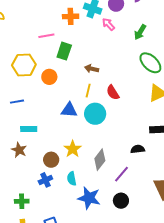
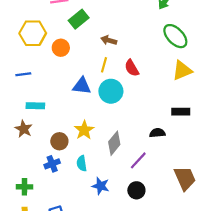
green rectangle: (64, 51) -> (79, 19), turned 30
blue star: (89, 198) -> (101, 186), size x0.7

